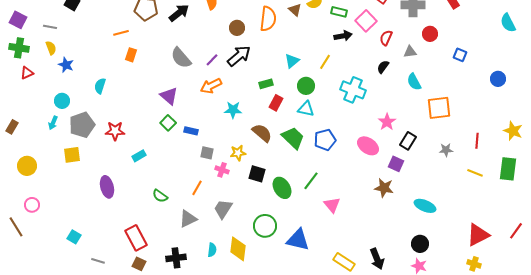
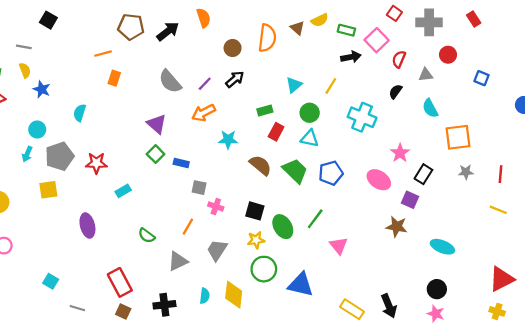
black arrow: (239, 56) -> (235, 79), size x0.7
gray star: (446, 150) -> (466, 172), moved
yellow star: (238, 153) -> (256, 240), moved

